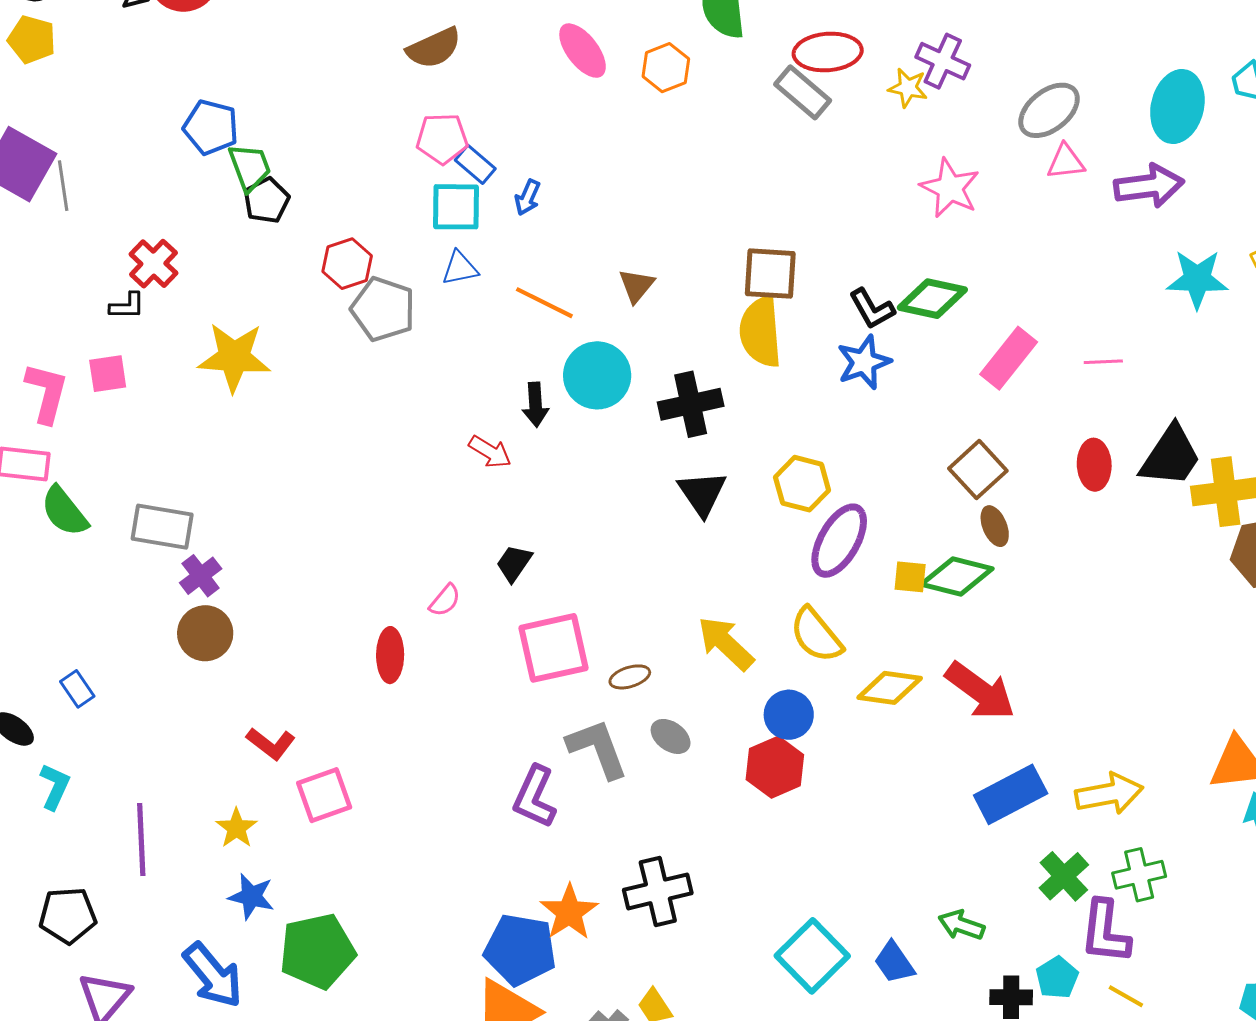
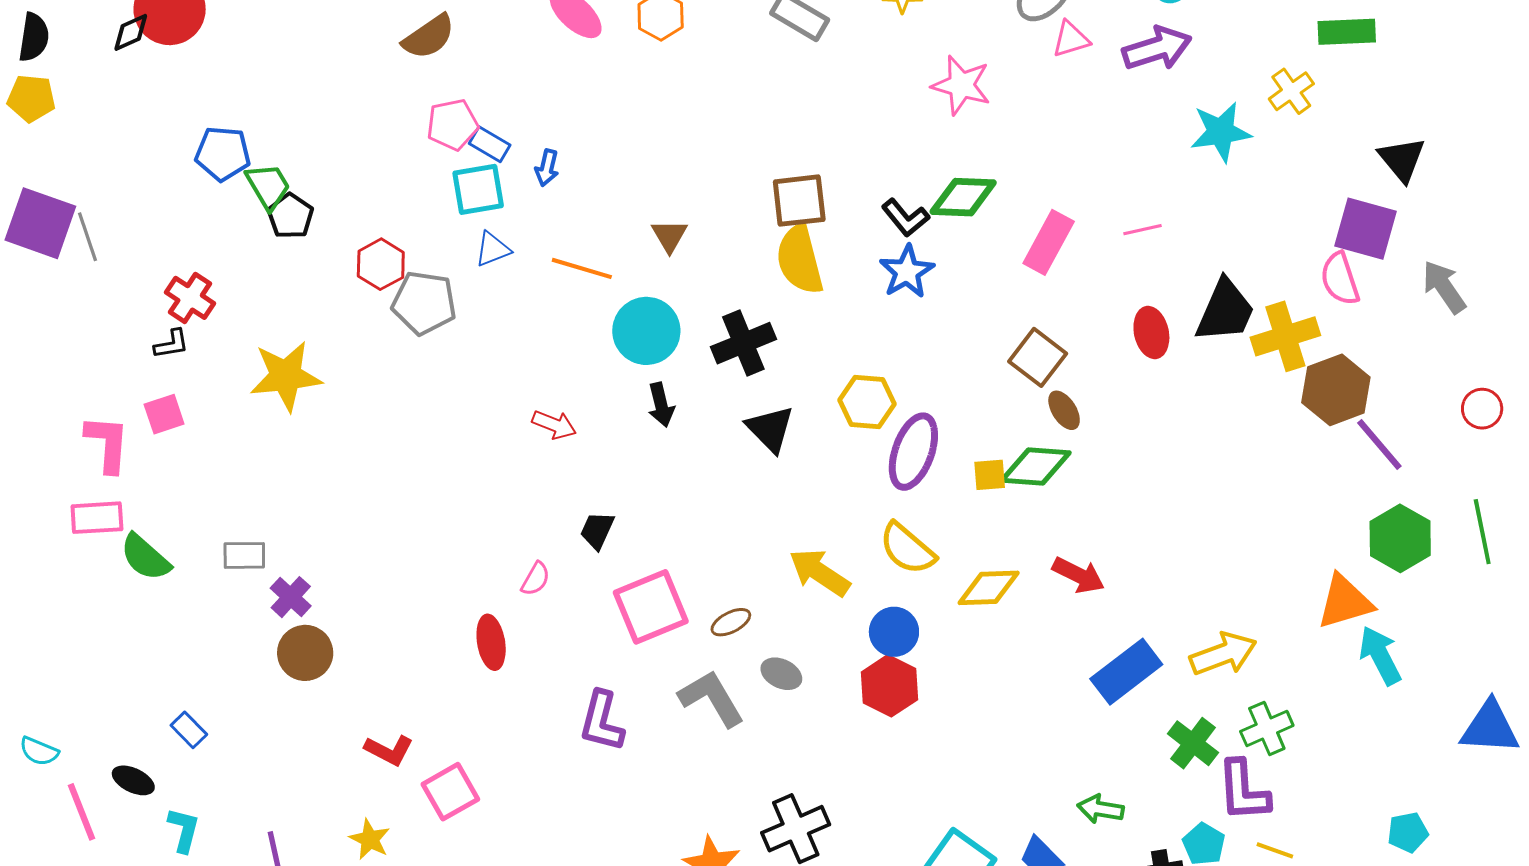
black arrow: (535, 405) -> (661, 405), moved
gray rectangle: (162, 527) -> (244, 555), size x0.7
red arrow: (980, 691) -> (1079, 575), size x0.7
purple L-shape: (535, 797) -> (602, 721), moved

